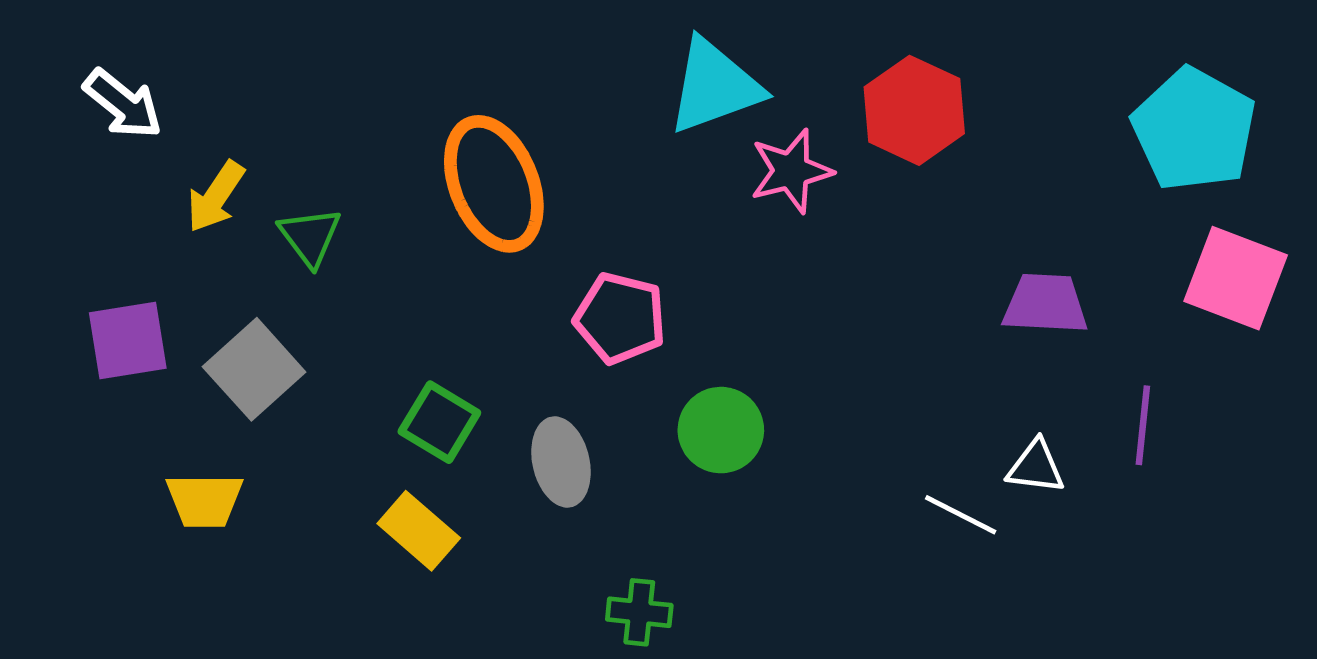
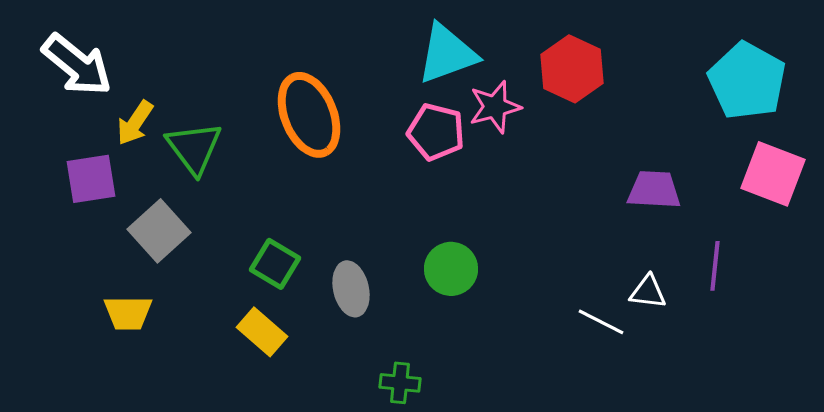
white arrow: (123, 104) -> (77, 65), size x1.4
green triangle: (310, 237) -> (194, 148), size x1.4
pink pentagon: (620, 318) -> (436, 132), moved
purple square: (128, 340) -> (91, 179), moved

